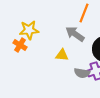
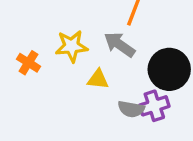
yellow star: (29, 30) -> (72, 46), moved

